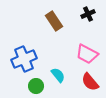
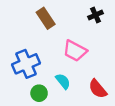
brown rectangle: (54, 21) -> (46, 18), moved
pink trapezoid: (87, 54) -> (75, 51), moved

